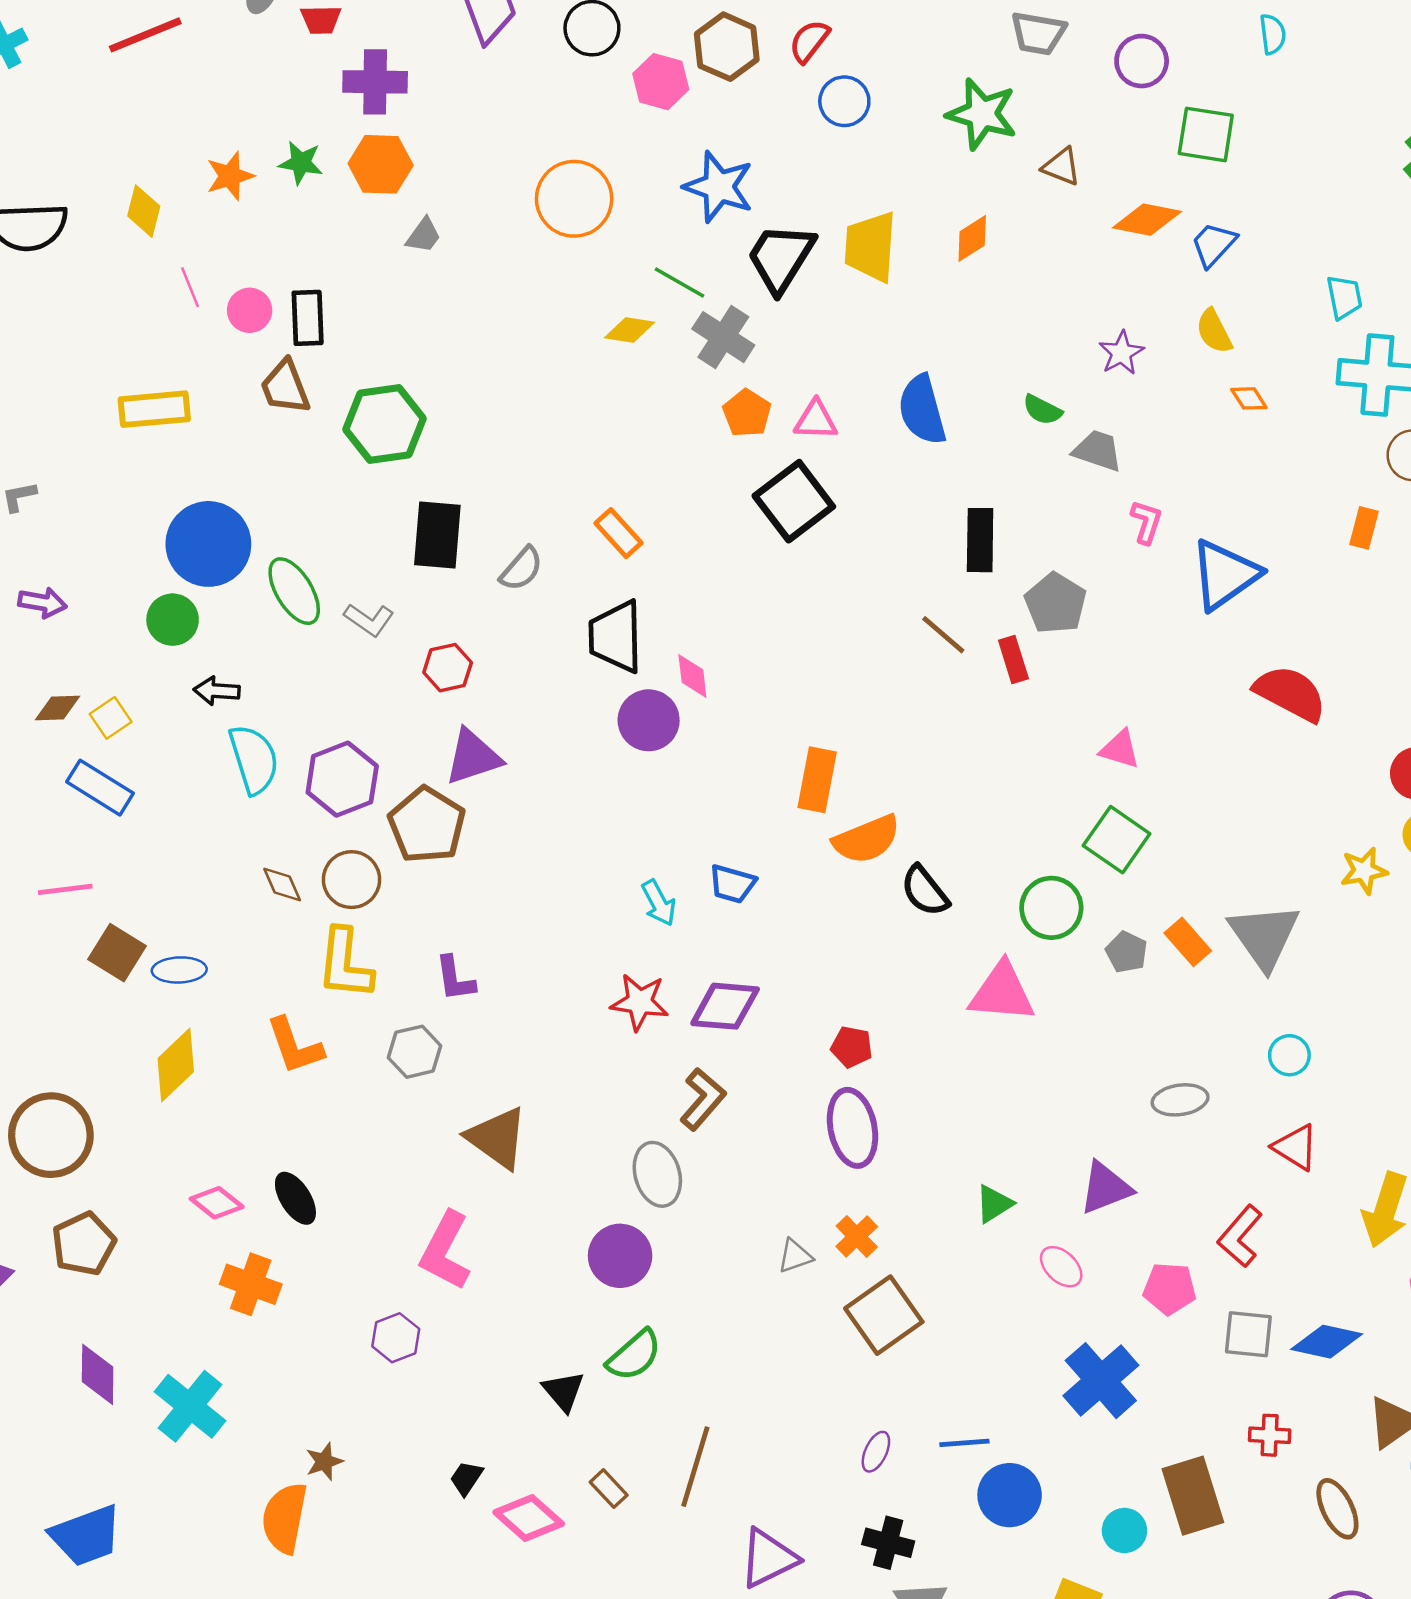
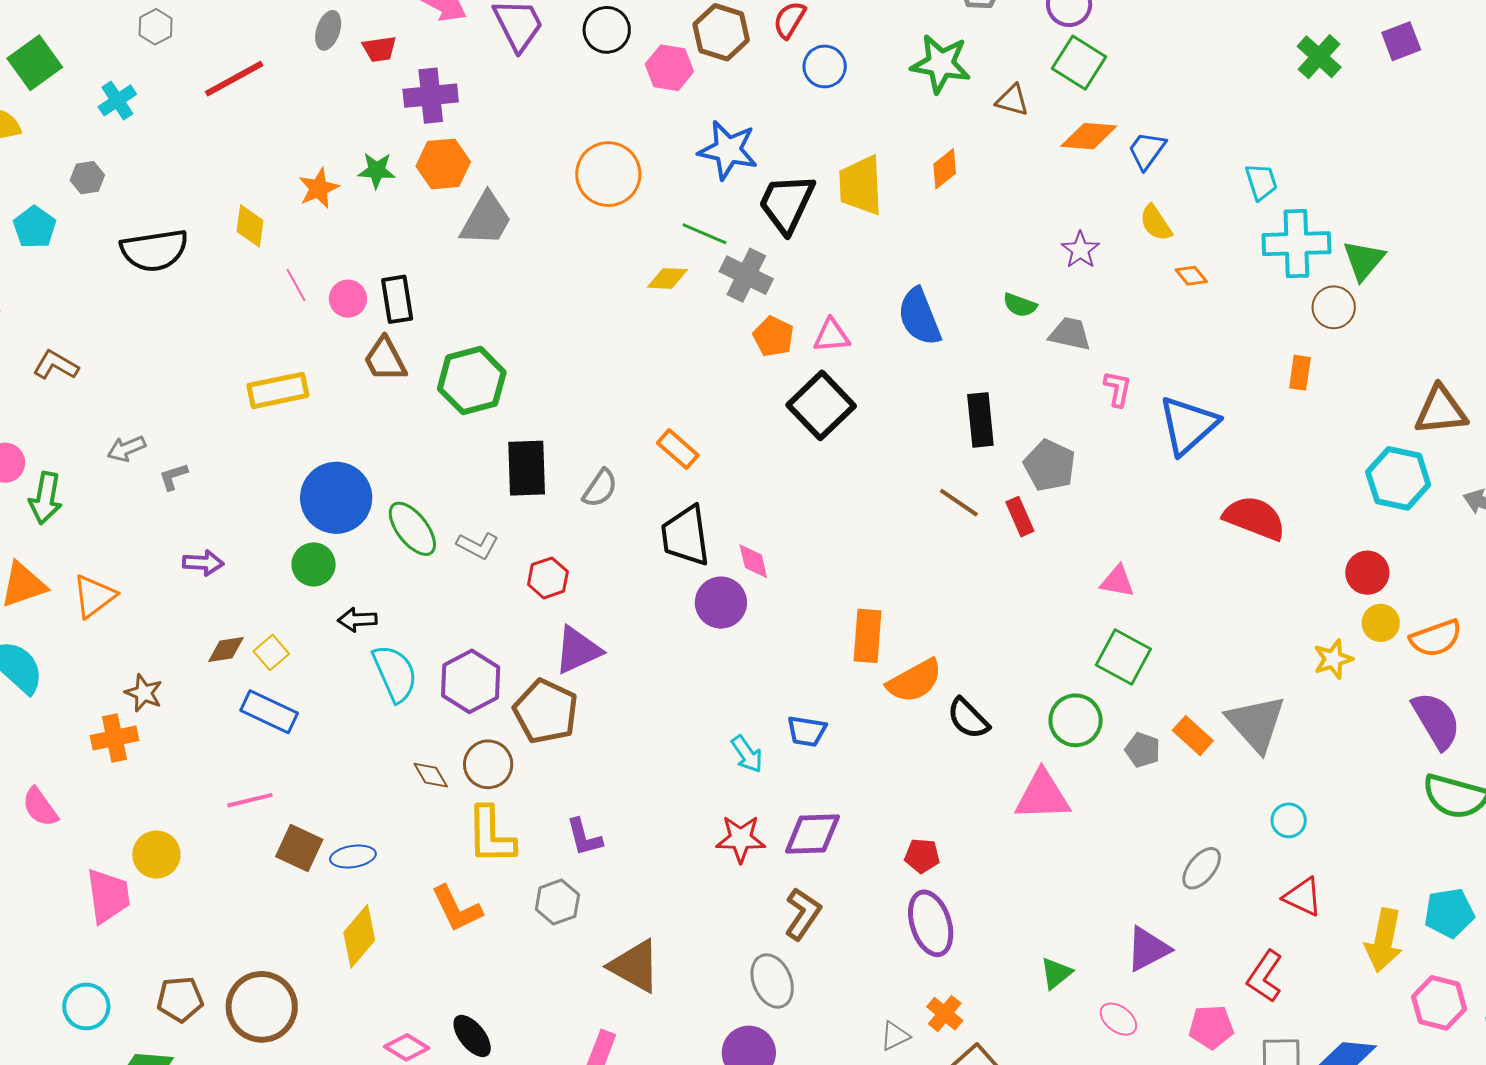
green square: (1206, 134) -> (1079, 63), moved, turned 30
gray trapezoid: (423, 235) -> (486, 219), size x1.8
gray ellipse: (1180, 1100) -> (1202, 868), turned -36

